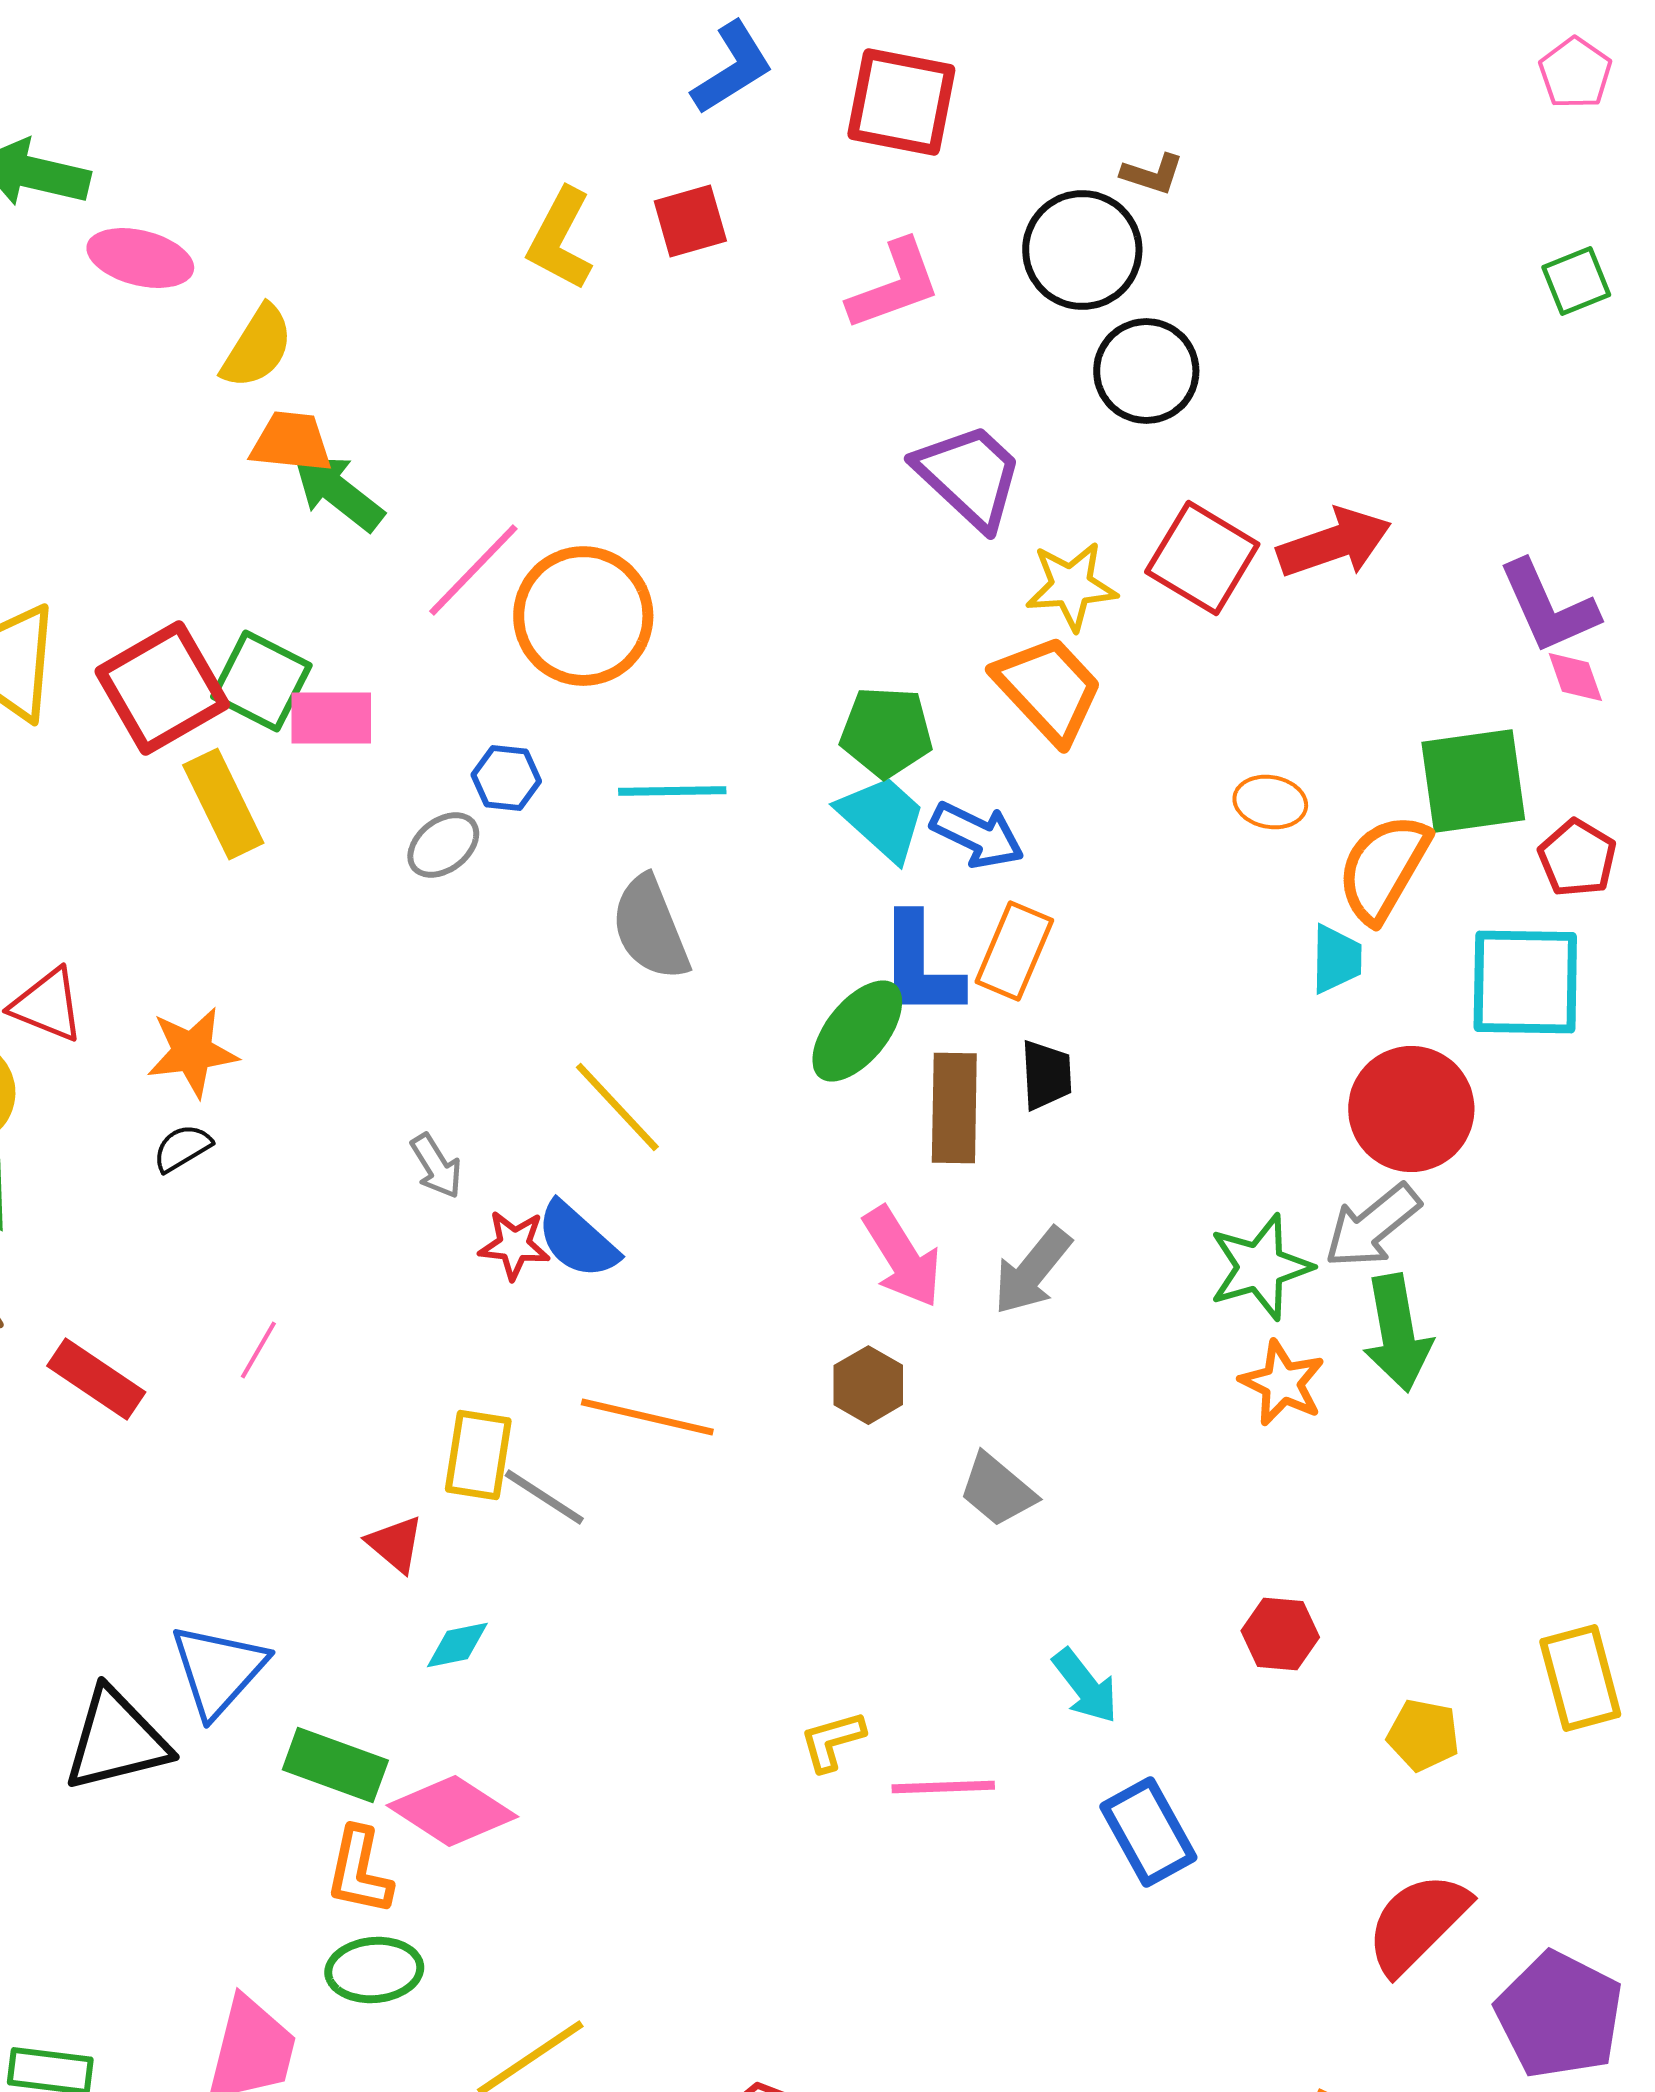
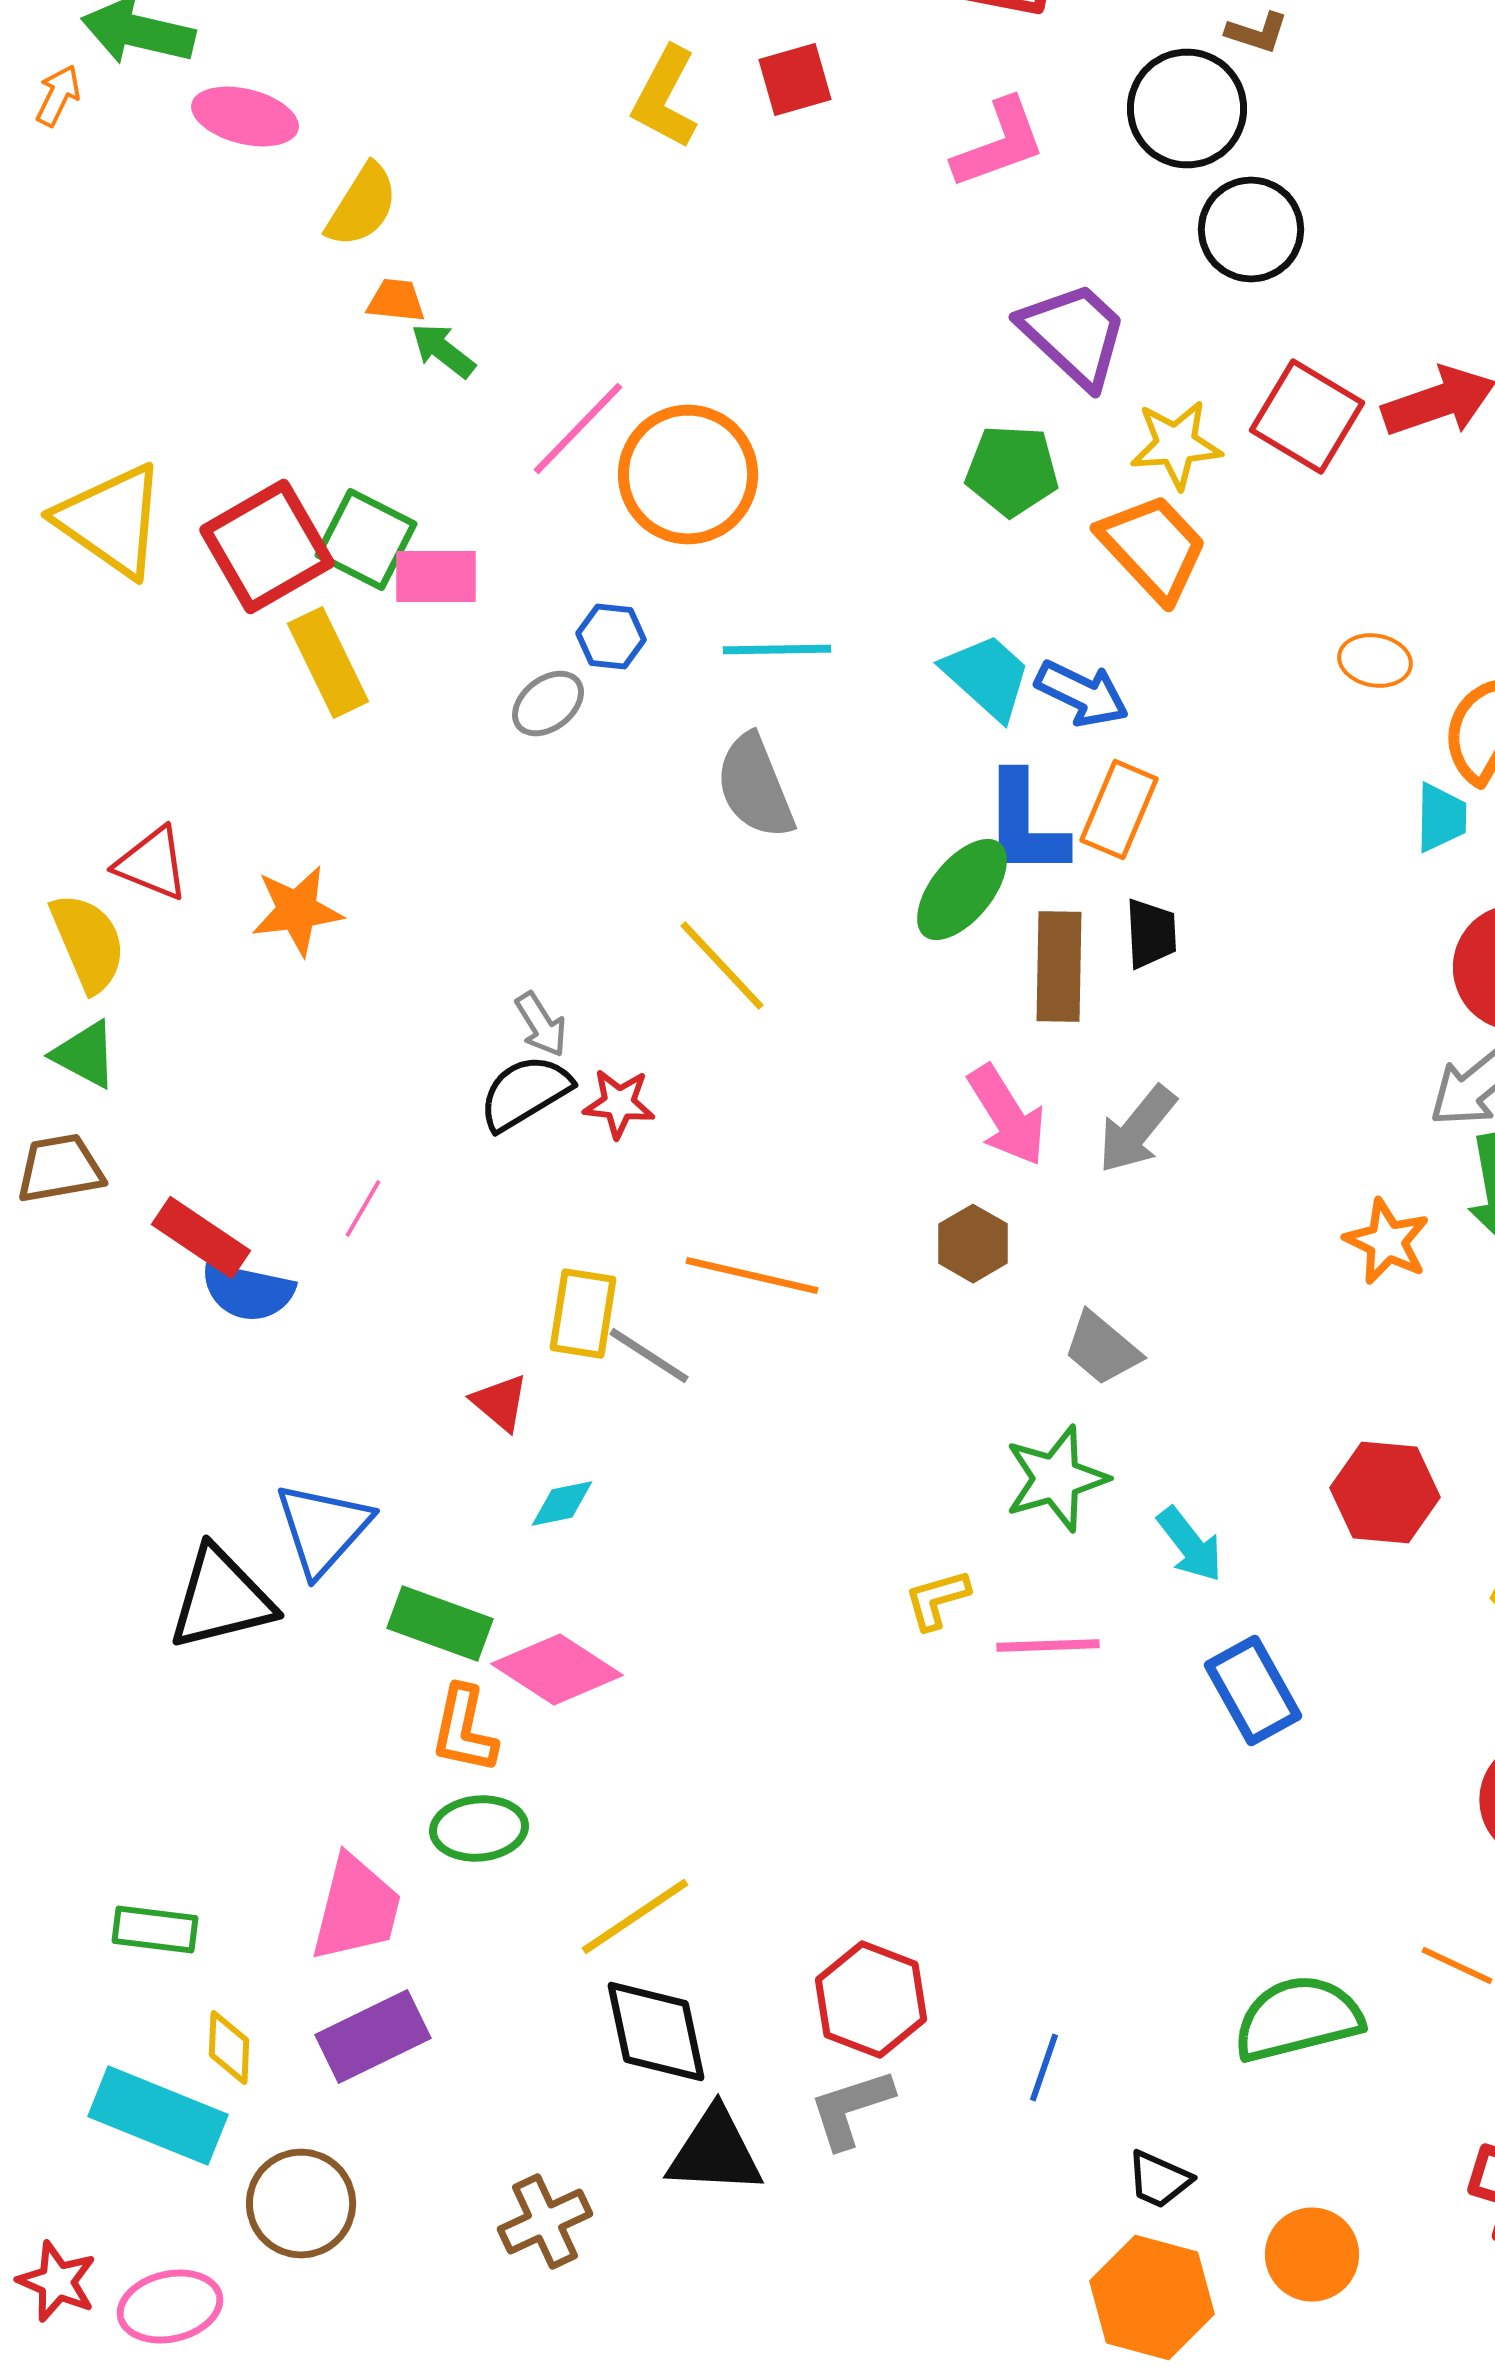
orange trapezoid: (291, 442) -> (396, 300), size x0.7
green arrow: (338, 492) -> (443, 350), size x0.7
green pentagon: (886, 732) -> (1012, 470), moved
black semicircle: (182, 1148) -> (525, 1092), moved, size x1.6
blue semicircle: (577, 1240) -> (248, 1292), moved, turned -30
green star: (1260, 1267) -> (1056, 1478), moved
red hexagon: (1280, 1634) -> (1385, 1492), size x1.4

